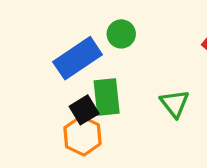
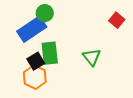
green circle: (121, 34) -> (45, 13), moved

